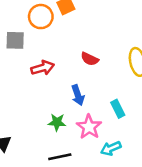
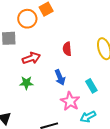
red semicircle: (90, 59) -> (67, 49), turned 64
green star: (57, 122) -> (26, 83), moved

